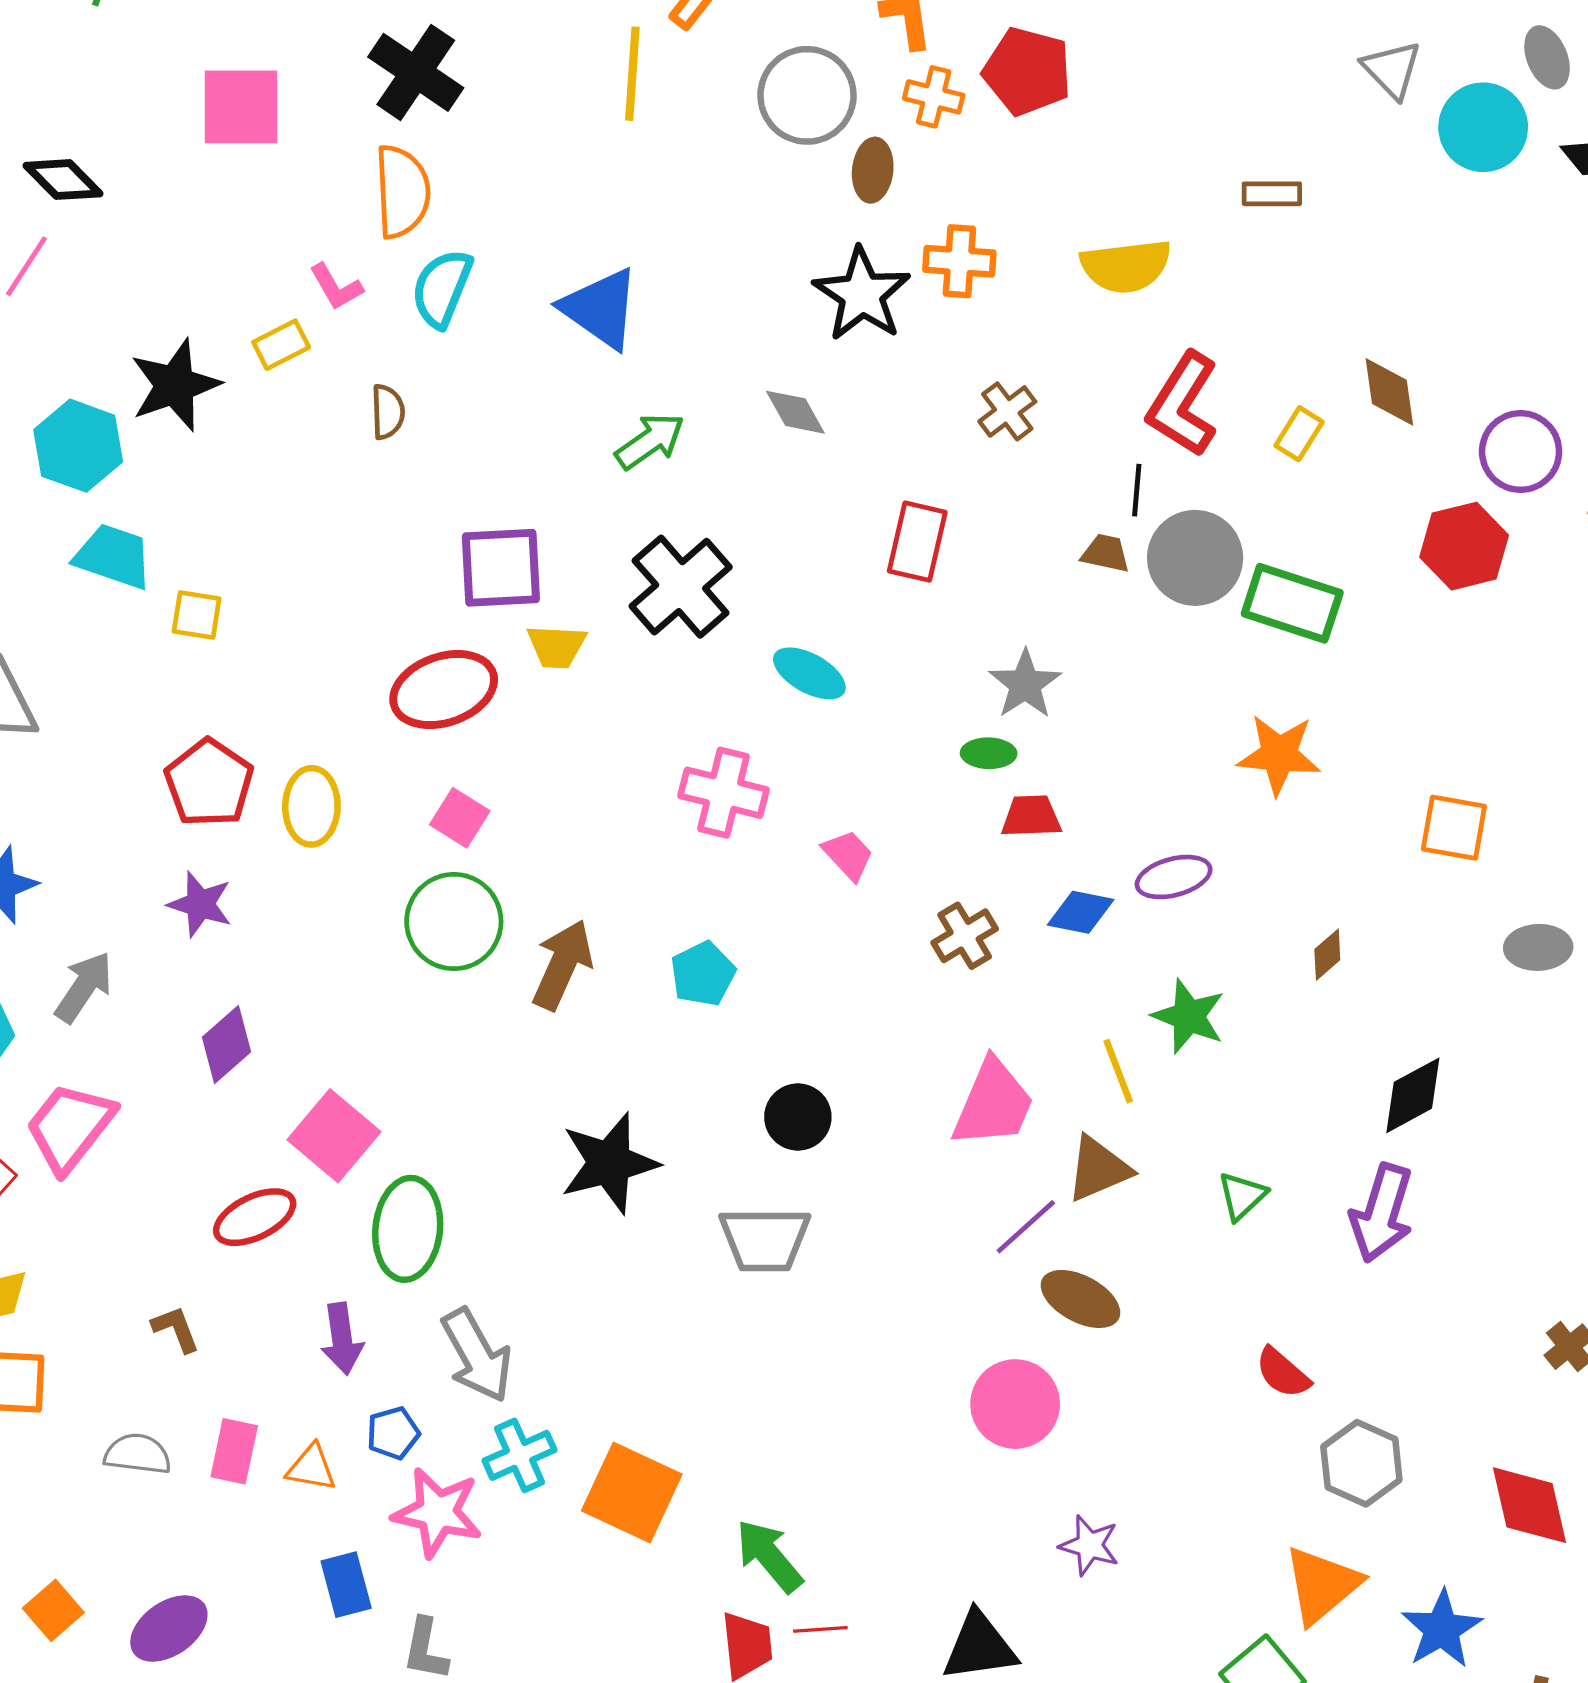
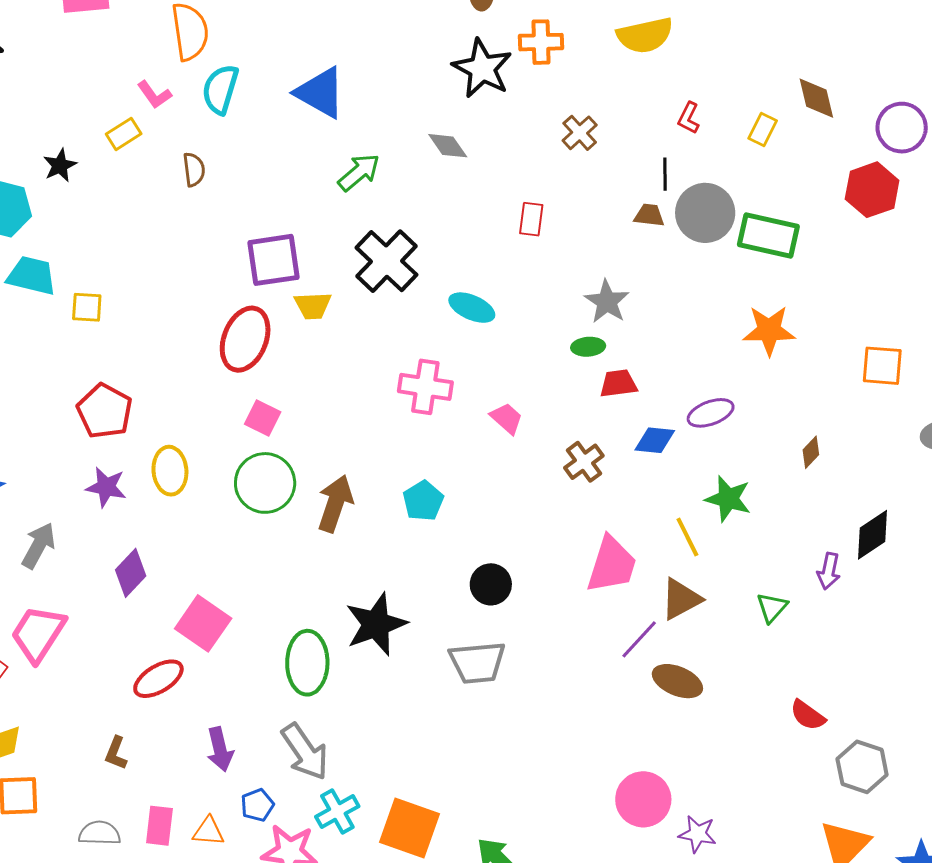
black star: (175, 385) -> (60, 165), size x0.6
red L-shape: (1183, 404) -> (689, 118), size x0.5
red rectangle: (917, 542) -> (531, 219), size x0.7
red ellipse: (444, 690) -> (245, 339), turned -44
yellow ellipse: (311, 806) -> (170, 471), moved
purple arrow: (1382, 1213) -> (829, 571), moved, size x0.6
green ellipse: (408, 1229) -> (307, 663), moved
brown L-shape: (176, 1329) -> (116, 753), turned -132
pink circle: (1015, 1404) -> (643, 799), moved

